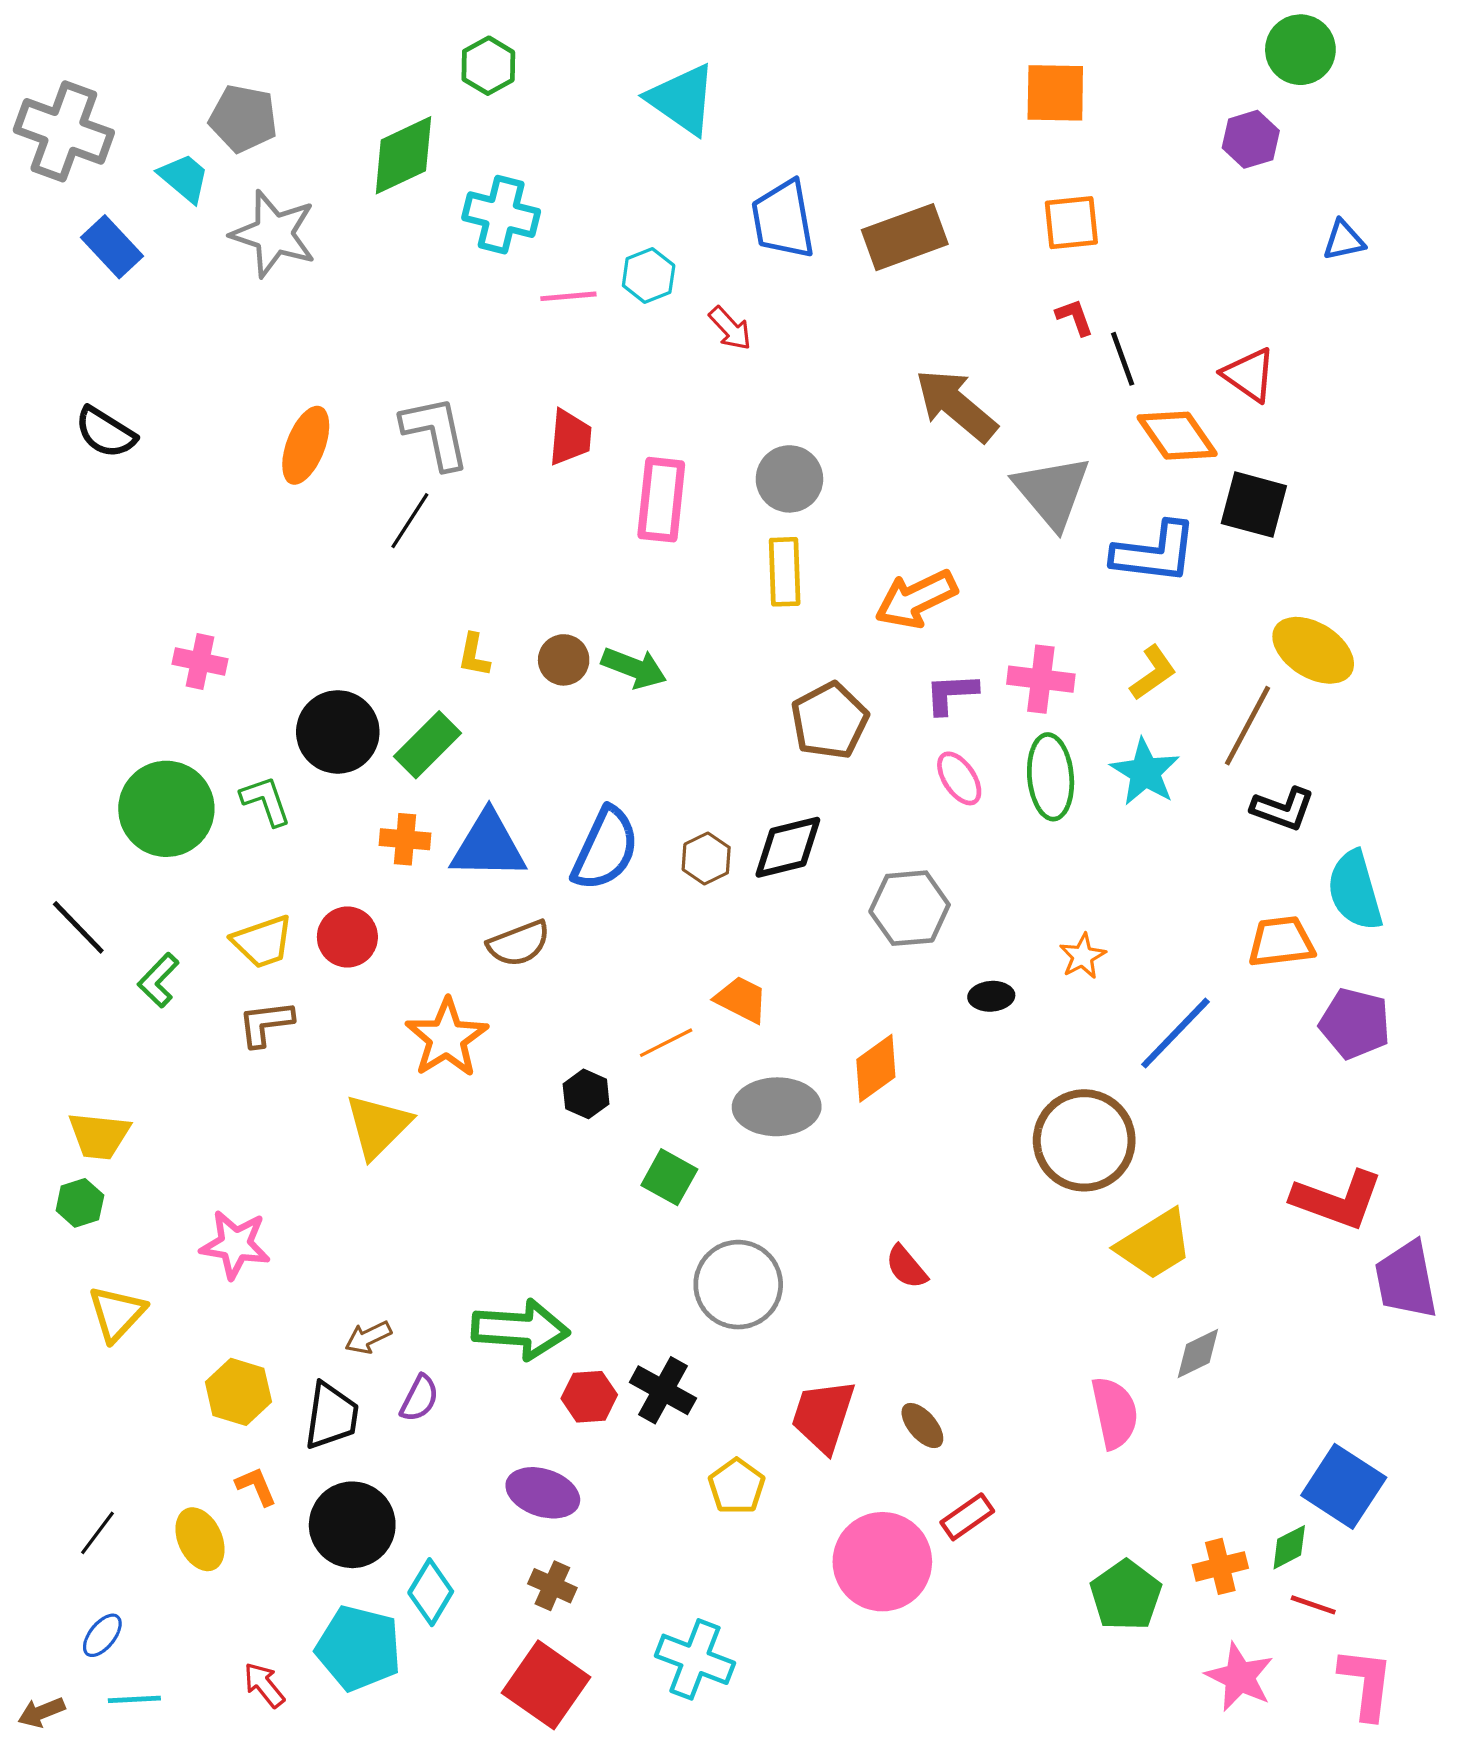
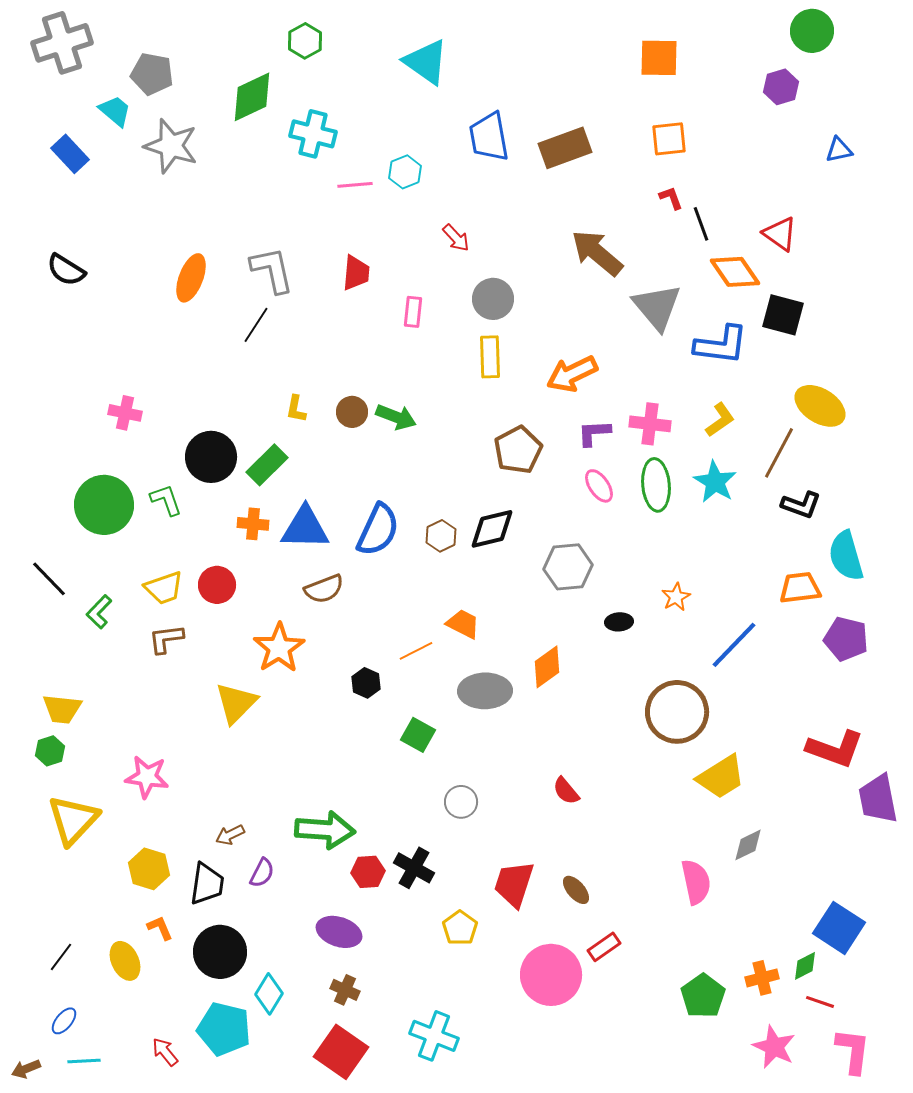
gray cross: (64, 131) -> (62, 43), moved, turned -38
red arrow: (730, 328) -> (456, 238), moved
pink rectangle: (661, 500) -> (413, 312), size x0.6
gray circle: (738, 1285) -> (461, 802), size x0.6
yellow triangle: (117, 1313) -> (73, 820), size x1.4

